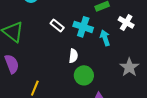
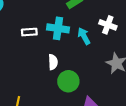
white cross: (126, 22) -> (108, 25), moved
white rectangle: (57, 25) -> (29, 32), turned -32

